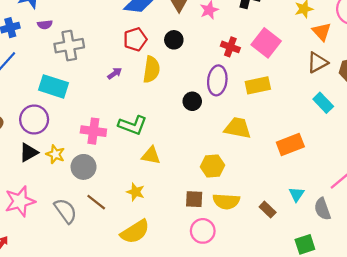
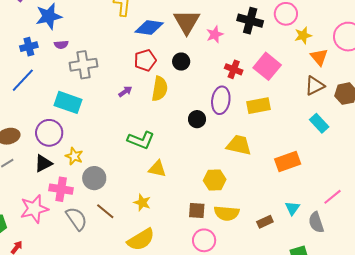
pink cross: (93, 131) -> (61, 189), moved
yellow star: (55, 154) -> (74, 156), moved
brown rectangle: (268, 210) -> (265, 222), turned -70

